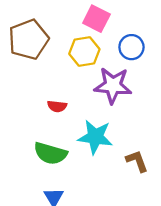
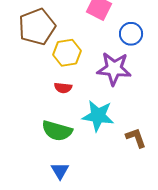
yellow hexagon: (84, 51) -> (67, 53), moved

